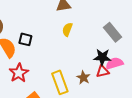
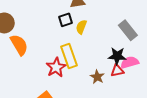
black square: (25, 39) -> (66, 20), moved, turned -32
red star: (19, 73) -> (56, 67), moved
yellow rectangle: (60, 82) -> (69, 56), moved

